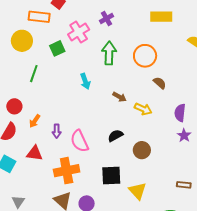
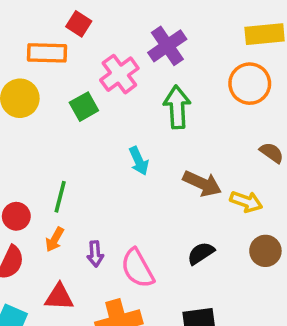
purple cross: (107, 18) -> (167, 46), size x1.5
orange circle: (145, 56) -> (250, 84), moved
green line: (34, 74) -> (60, 197), moved
brown arrow: (120, 97) -> (202, 184), size x1.5
brown circle: (142, 150) -> (265, 251), moved

